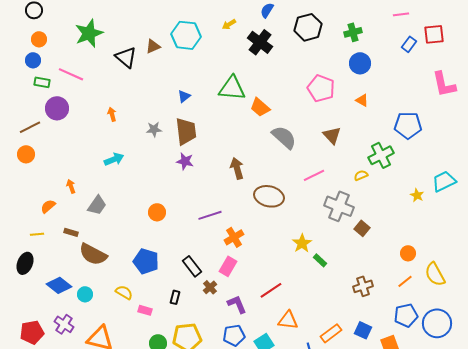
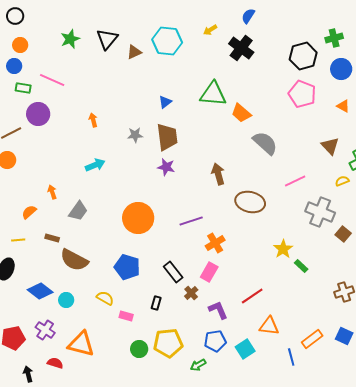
black hexagon: (308, 27) -> (303, 56), moved
green star: (89, 33) -> (70, 39), size x0.7
black triangle: (126, 57) -> (107, 39), moved, turned 30
brown triangle: (332, 135) -> (330, 146), moved
orange circle: (157, 212) -> (138, 218), size x1.8

